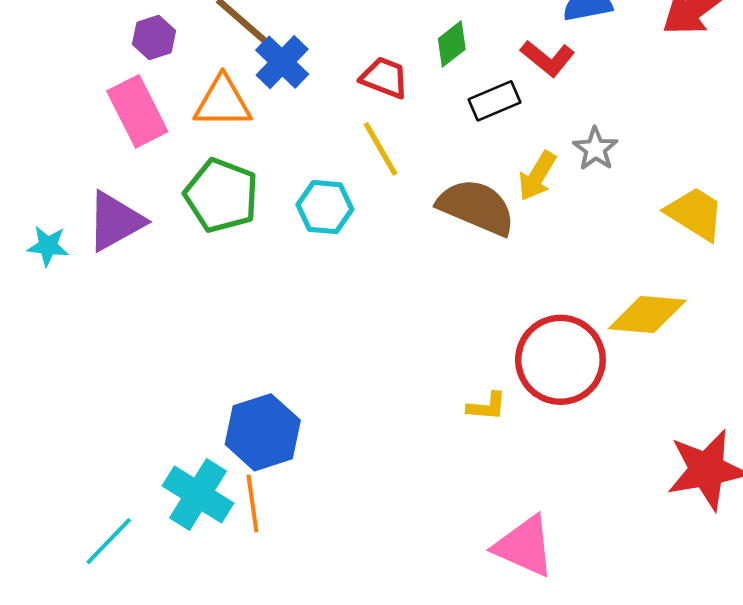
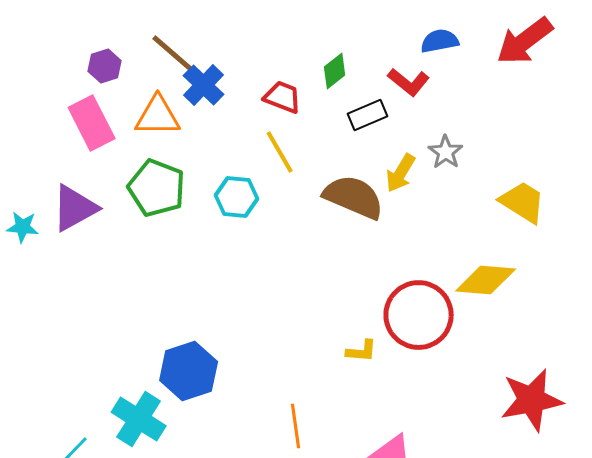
orange line: (252, 503) -> (296, 426), moved

